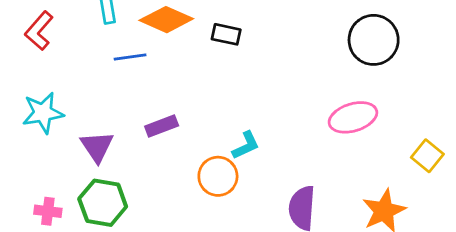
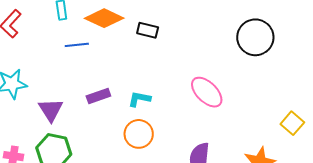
pink ellipse: (353, 117) -> (207, 92), moved, turned 60
cyan L-shape: (246, 145) -> (139, 99), moved, turned -145

